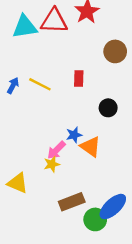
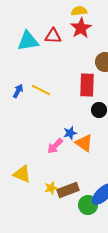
red triangle: (54, 21) -> (53, 36), size x0.7
red rectangle: (79, 78) -> (87, 85), moved, size x1.6
yellow star: (52, 164) -> (51, 188), moved

